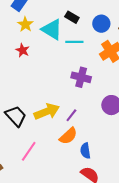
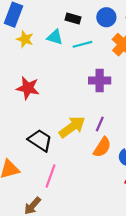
cyan triangle: (52, 29) -> (55, 37), size x0.7
red star: (23, 50) -> (28, 88), moved, size x1.5
pink line: (29, 151) -> (51, 176), moved

